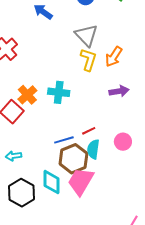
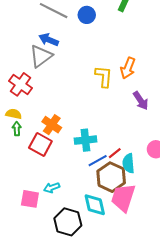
gray triangle: (86, 35) -> (41, 56), moved, turned 50
purple arrow: (119, 91) -> (141, 101), turned 78
cyan cross: (59, 92) -> (85, 140), moved
red line: (89, 131) -> (115, 153), moved

